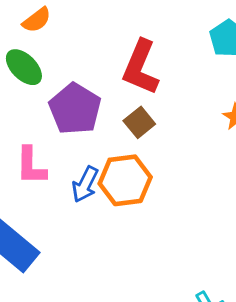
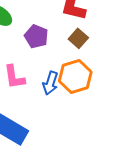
purple pentagon: (75, 109) -> (36, 36), size x0.7

